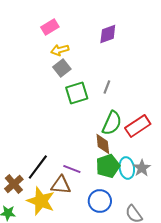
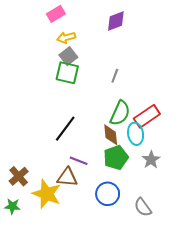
green square: (77, 93) -> (67, 73), moved, turned 30
black line: (38, 167) -> (65, 129), moved
cyan ellipse: (127, 168) -> (136, 134), moved

